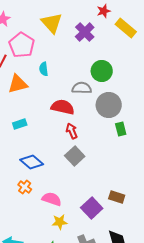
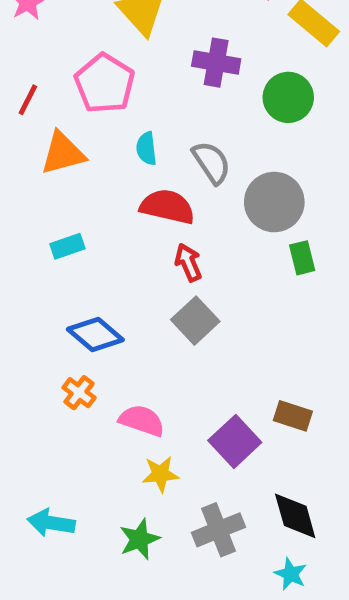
purple cross: (85, 32) -> (216, 63), moved, turned -36
pink pentagon: (22, 45) -> (105, 83), moved
cyan semicircle: (44, 69) -> (146, 149), moved
green circle: (102, 71) -> (288, 97), moved
gray semicircle: (82, 88) -> (212, 162), turned 54

